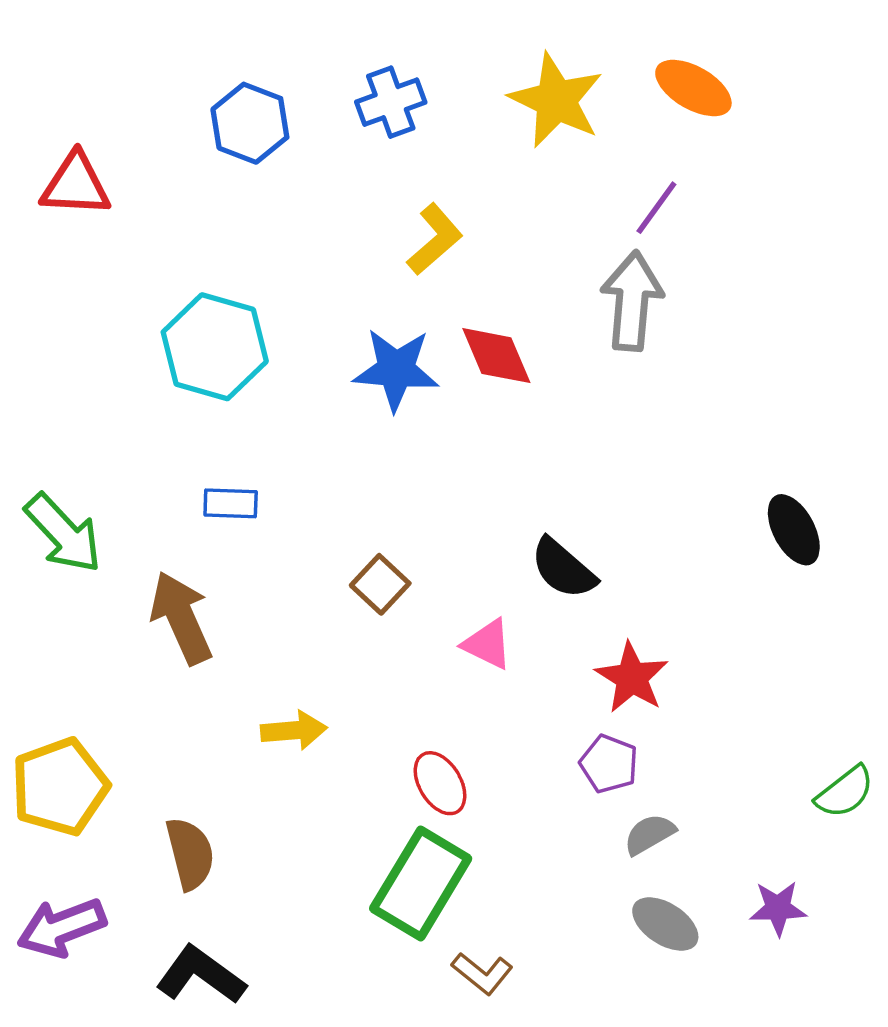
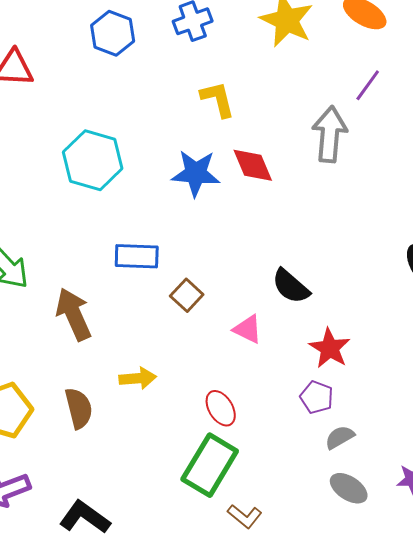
purple line: (656, 208) -> (368, 85), moved
yellow L-shape: (435, 239) -> (218, 99), turned -63
blue rectangle: (231, 503) -> (137, 256), moved, size x1.4
brown semicircle: (190, 854) -> (79, 408), moved

